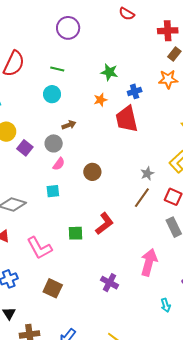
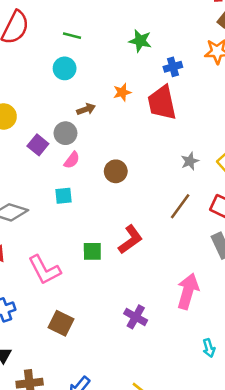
orange star: (100, 100) -> (122, 92), moved
purple square: (25, 148) -> (38, 145), moved
gray star: (147, 174) -> (190, 161), moved

